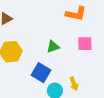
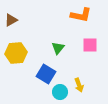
green triangle: (53, 47) -> (58, 48), turned -32

